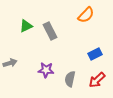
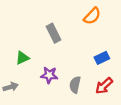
green triangle: (26, 26) -> (22, 58), moved
gray arrow: (10, 63) -> (11, 87), moved

